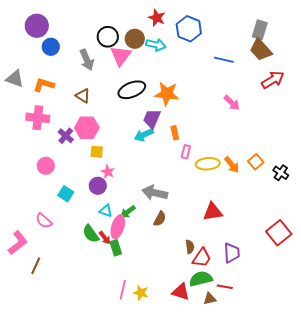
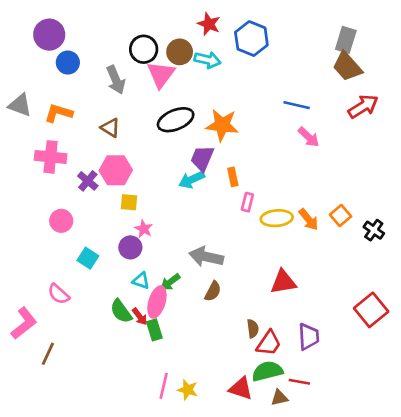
blue line: (224, 60) -> (297, 105), moved

